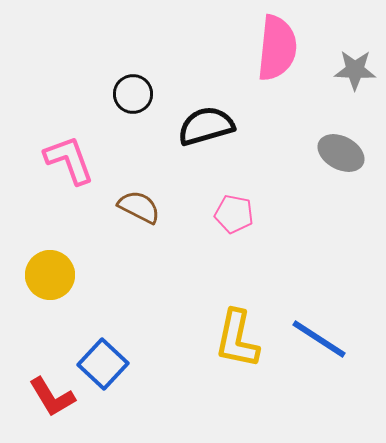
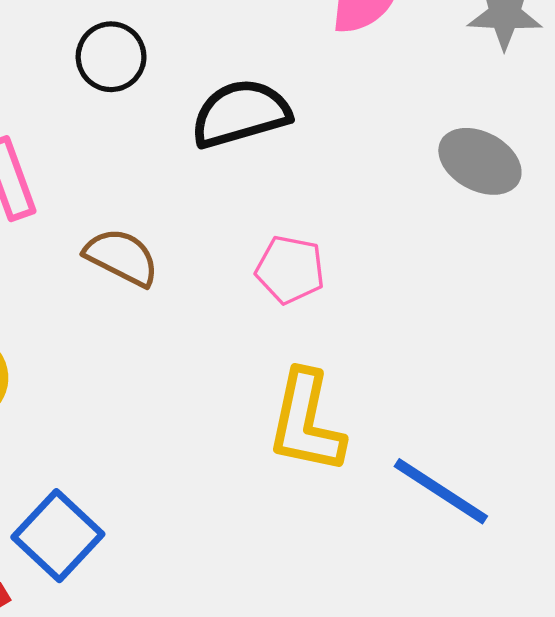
yellow L-shape: (237, 339) -> (306, 422), moved

